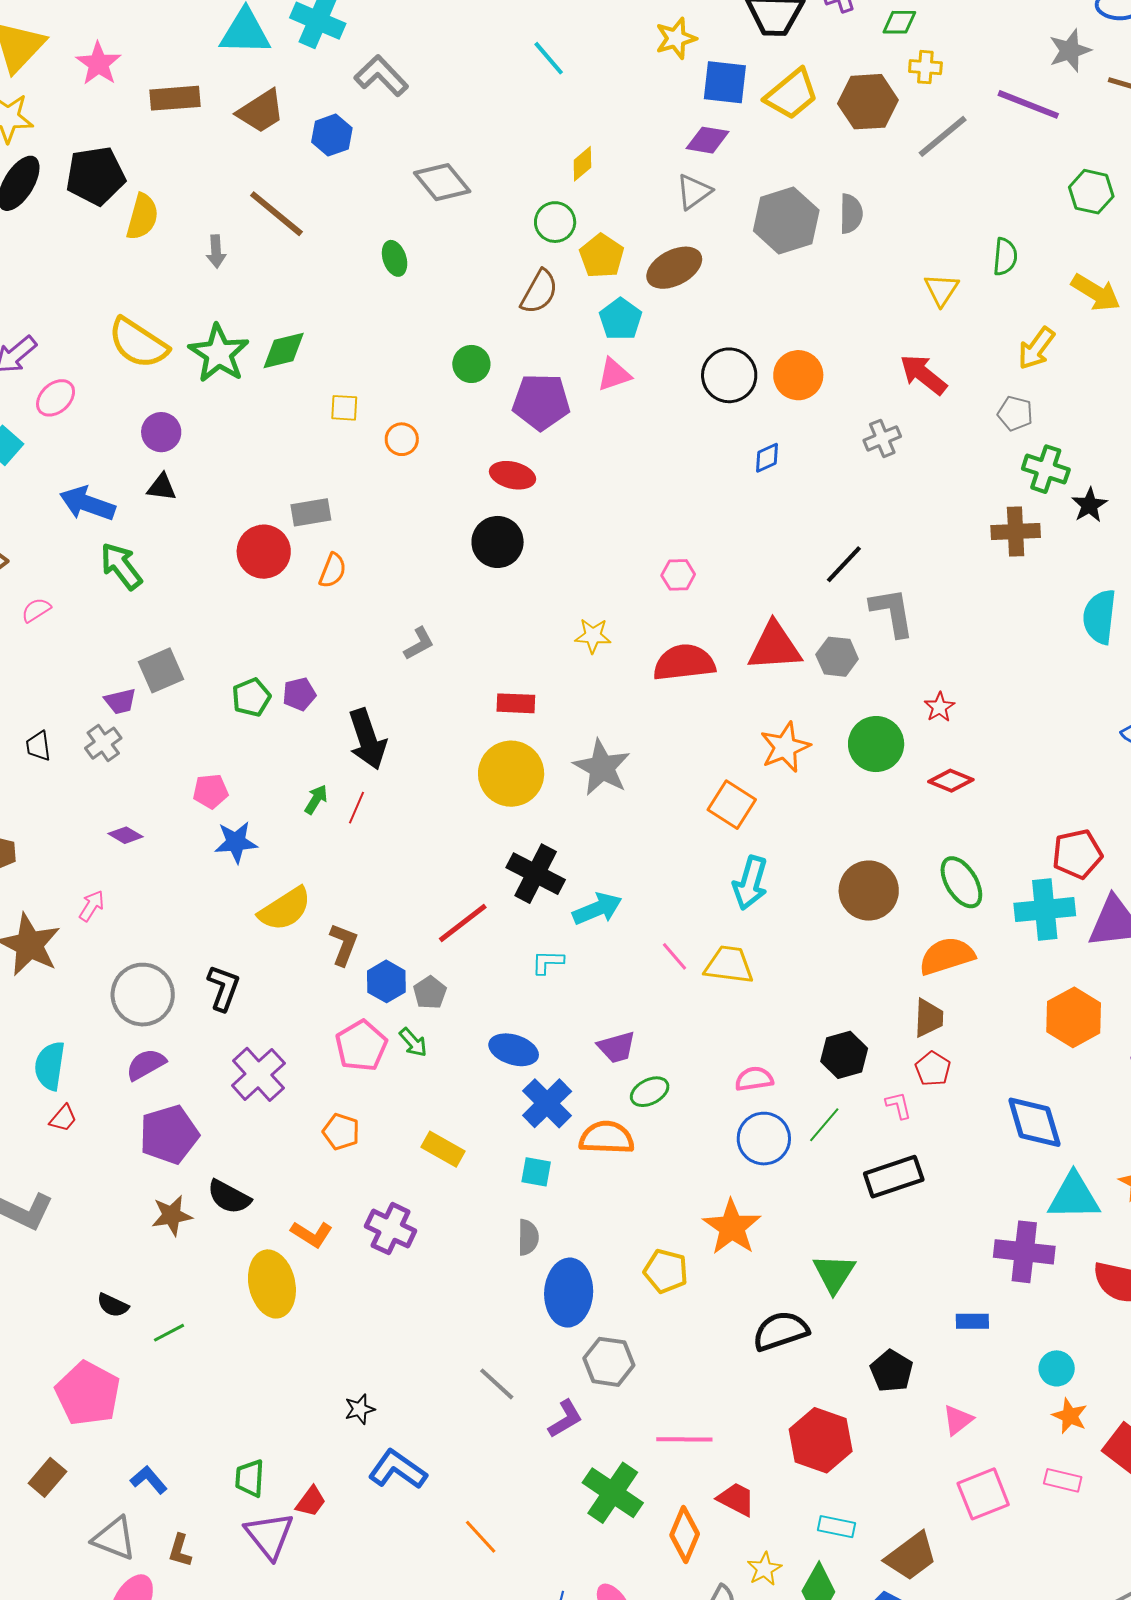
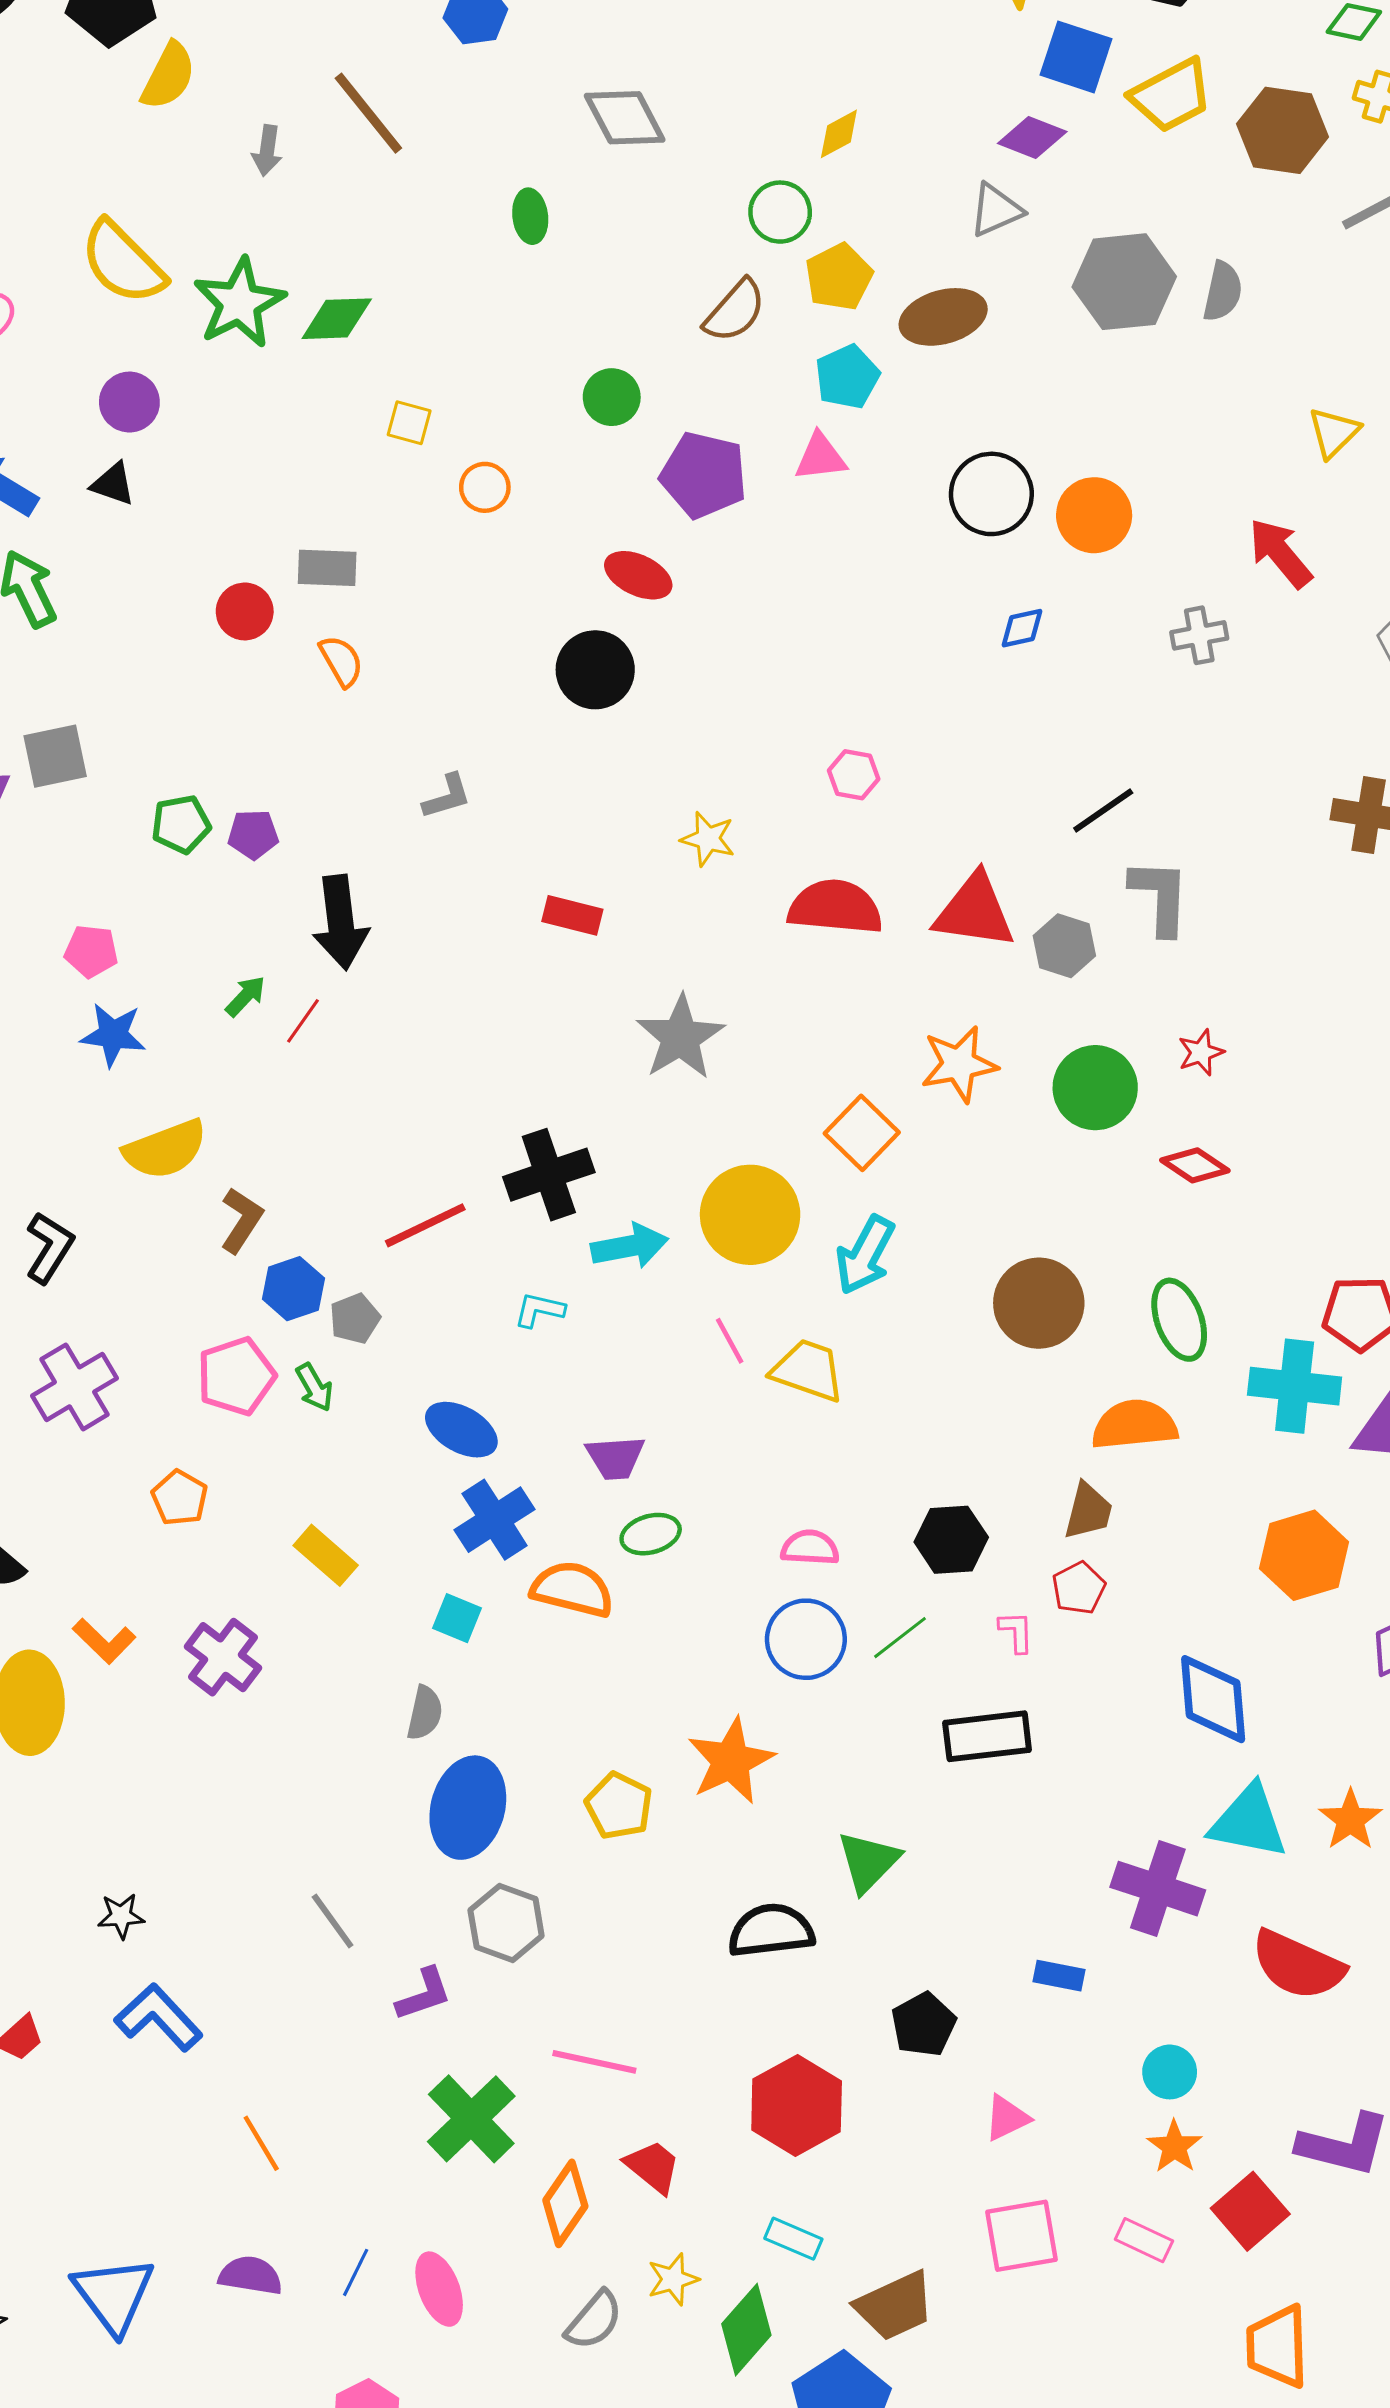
red circle: (264, 552) -> (245, 611), size x0.7
orange semicircle: (333, 570) -> (341, 661), turned -63
yellow circle: (511, 774) -> (750, 1215), moved
black cross: (536, 874) -> (549, 1175), turned 32

